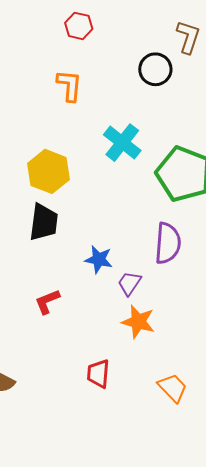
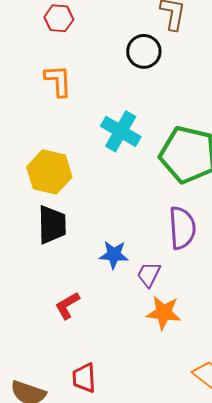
red trapezoid: (98, 374) -> (84, 378), moved

